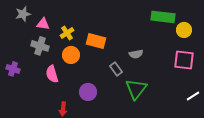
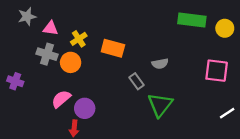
yellow circle: (184, 30) -> (225, 28), moved
orange circle: (71, 55) -> (71, 62), moved
pink semicircle: (52, 74) -> (61, 99), moved, turned 66
purple circle: (88, 92) -> (85, 108), moved

